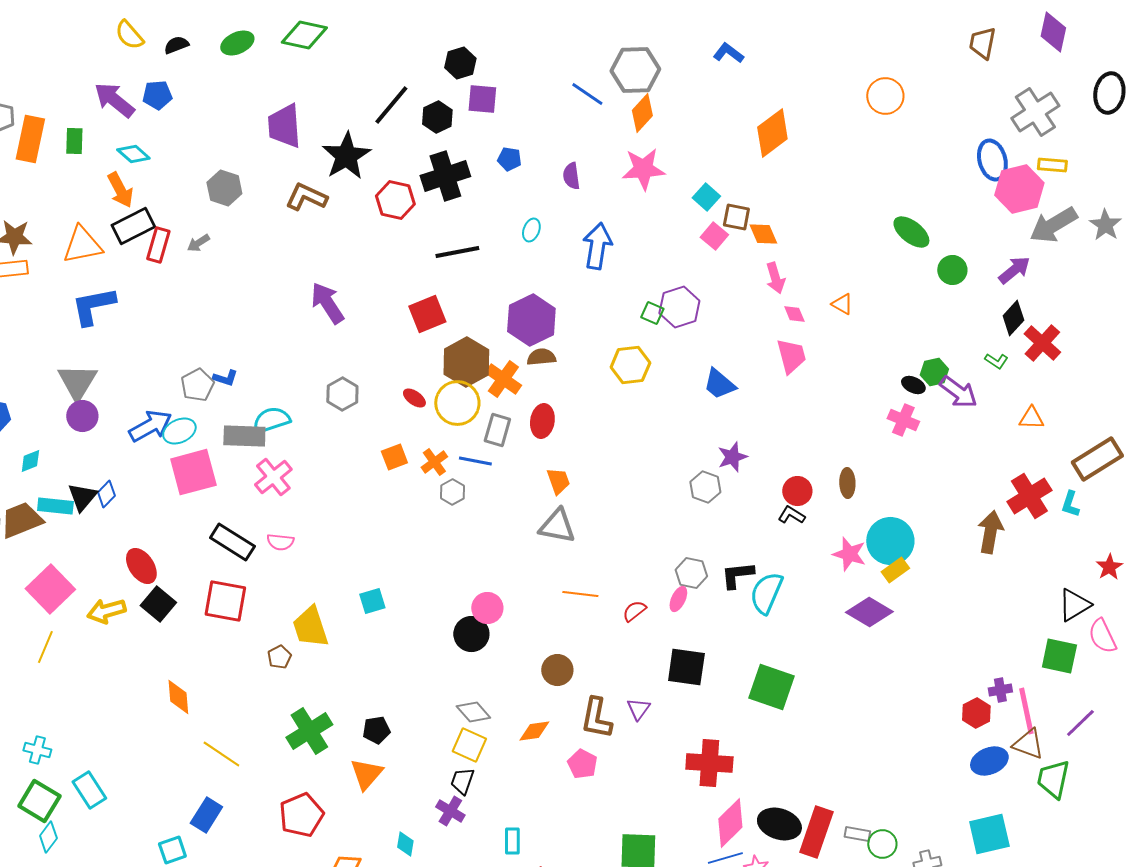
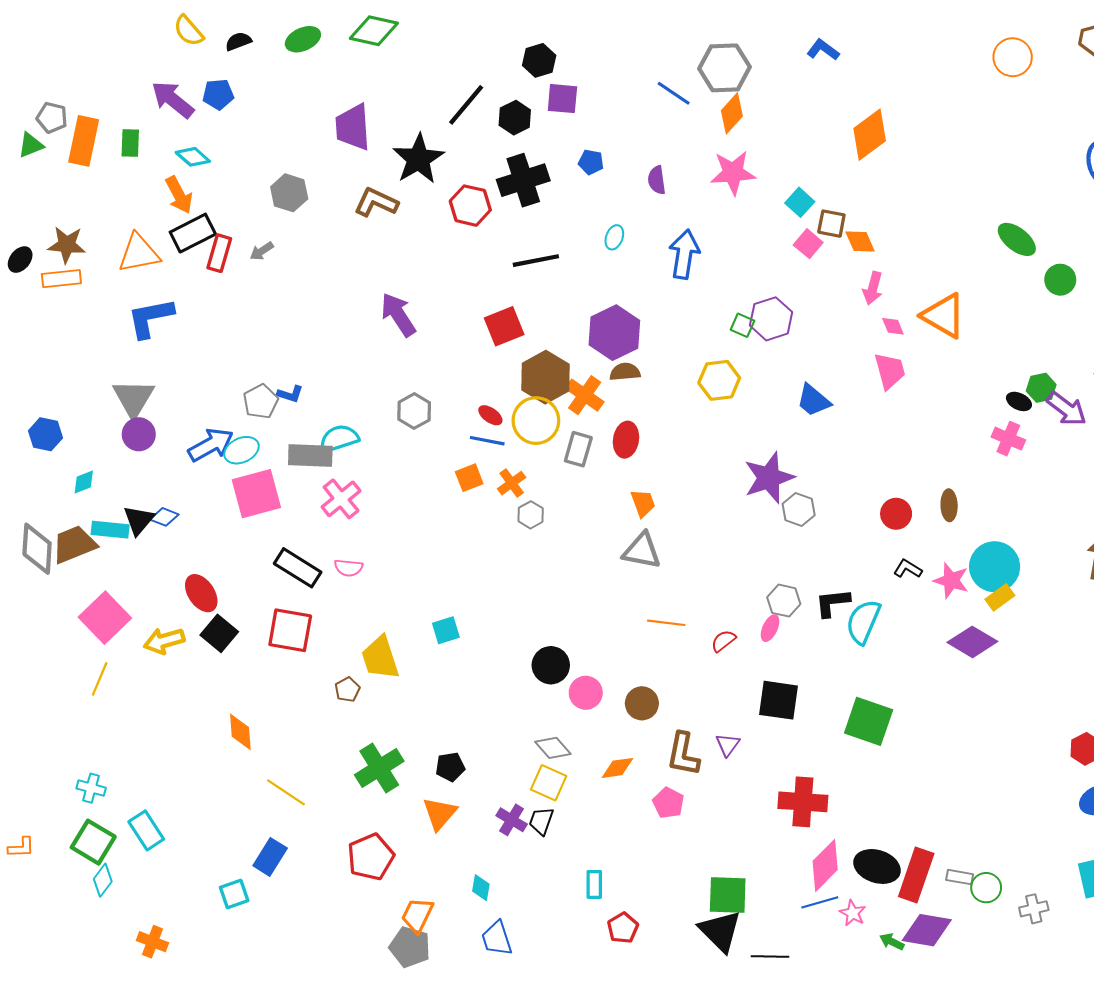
orange circle: (885, 96) -> (1013, 57), moved
pink arrow: (775, 278) -> (873, 288), turned 32
orange triangle: (842, 304) -> (944, 316), size x2.0
purple star: (732, 457) -> (769, 478), moved, size x1.6
blue line: (475, 461) -> (487, 441), moved
blue diamond: (106, 494) -> (164, 517), turned 68
black L-shape: (791, 515) -> (908, 569), moved
pink circle: (487, 608) -> (586, 693), moved
purple cross: (450, 811) -> (512, 820), moved

